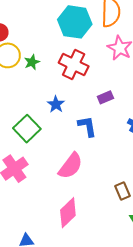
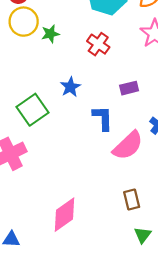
red cross: (74, 64) -> (98, 44), size x0.7
pink semicircle: (71, 166) -> (128, 146), moved

